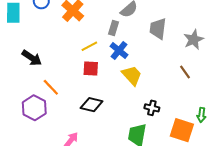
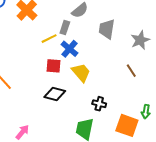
yellow line: (89, 46) -> (49, 39), moved
red square: (91, 69) -> (53, 66), moved
black diamond: (92, 105) -> (55, 94), moved

